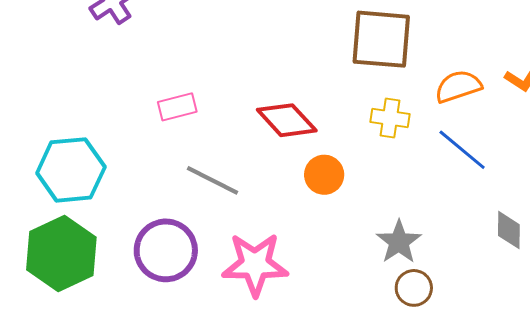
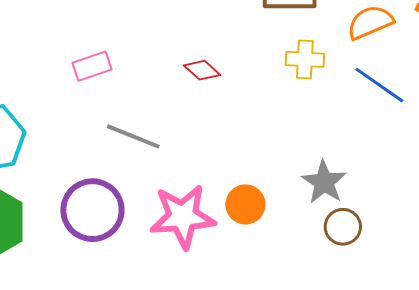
red diamond: (287, 120) -> (202, 70), size x0.6
orange circle: (324, 175) -> (245, 204), moved

